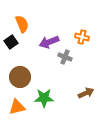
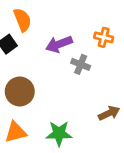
green star: (44, 98) -> (59, 133), moved

